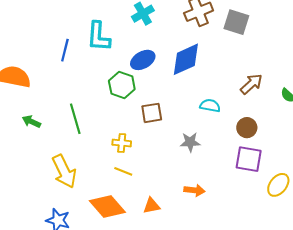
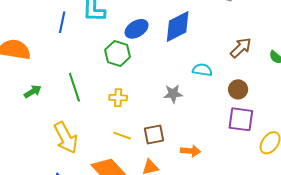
brown square: (152, 113) -> (154, 134), moved
green arrow: (31, 122) -> (33, 92), turned 126
gray star: (190, 142) -> (173, 94), moved
yellow cross: (122, 143) -> (118, 98), moved

